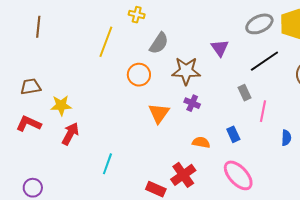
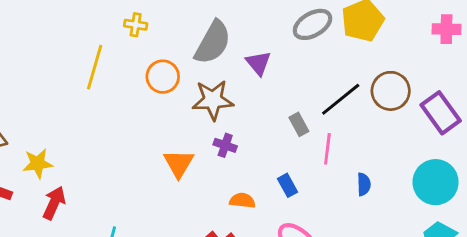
gray semicircle: (159, 43) -> (213, 42), moved, size x1.4
black line: (264, 61) -> (341, 99), moved
orange circle: (139, 75) -> (163, 77), moved

